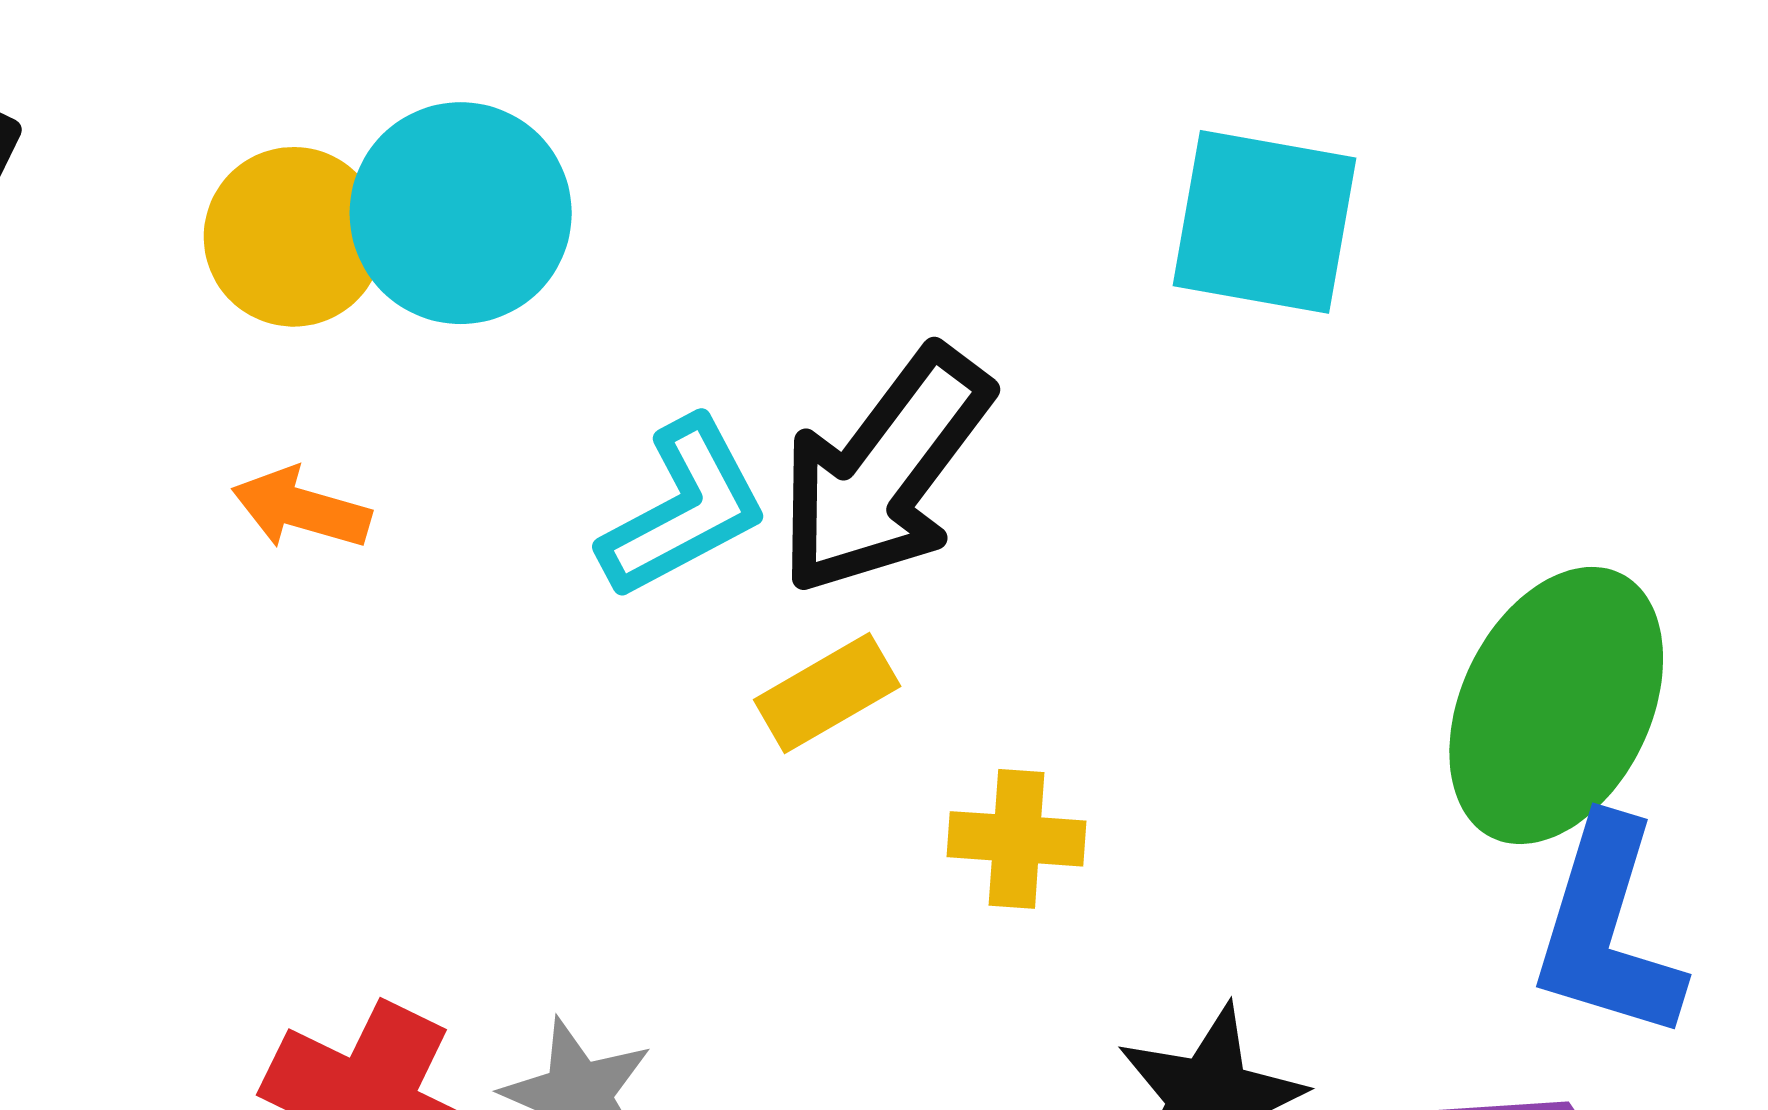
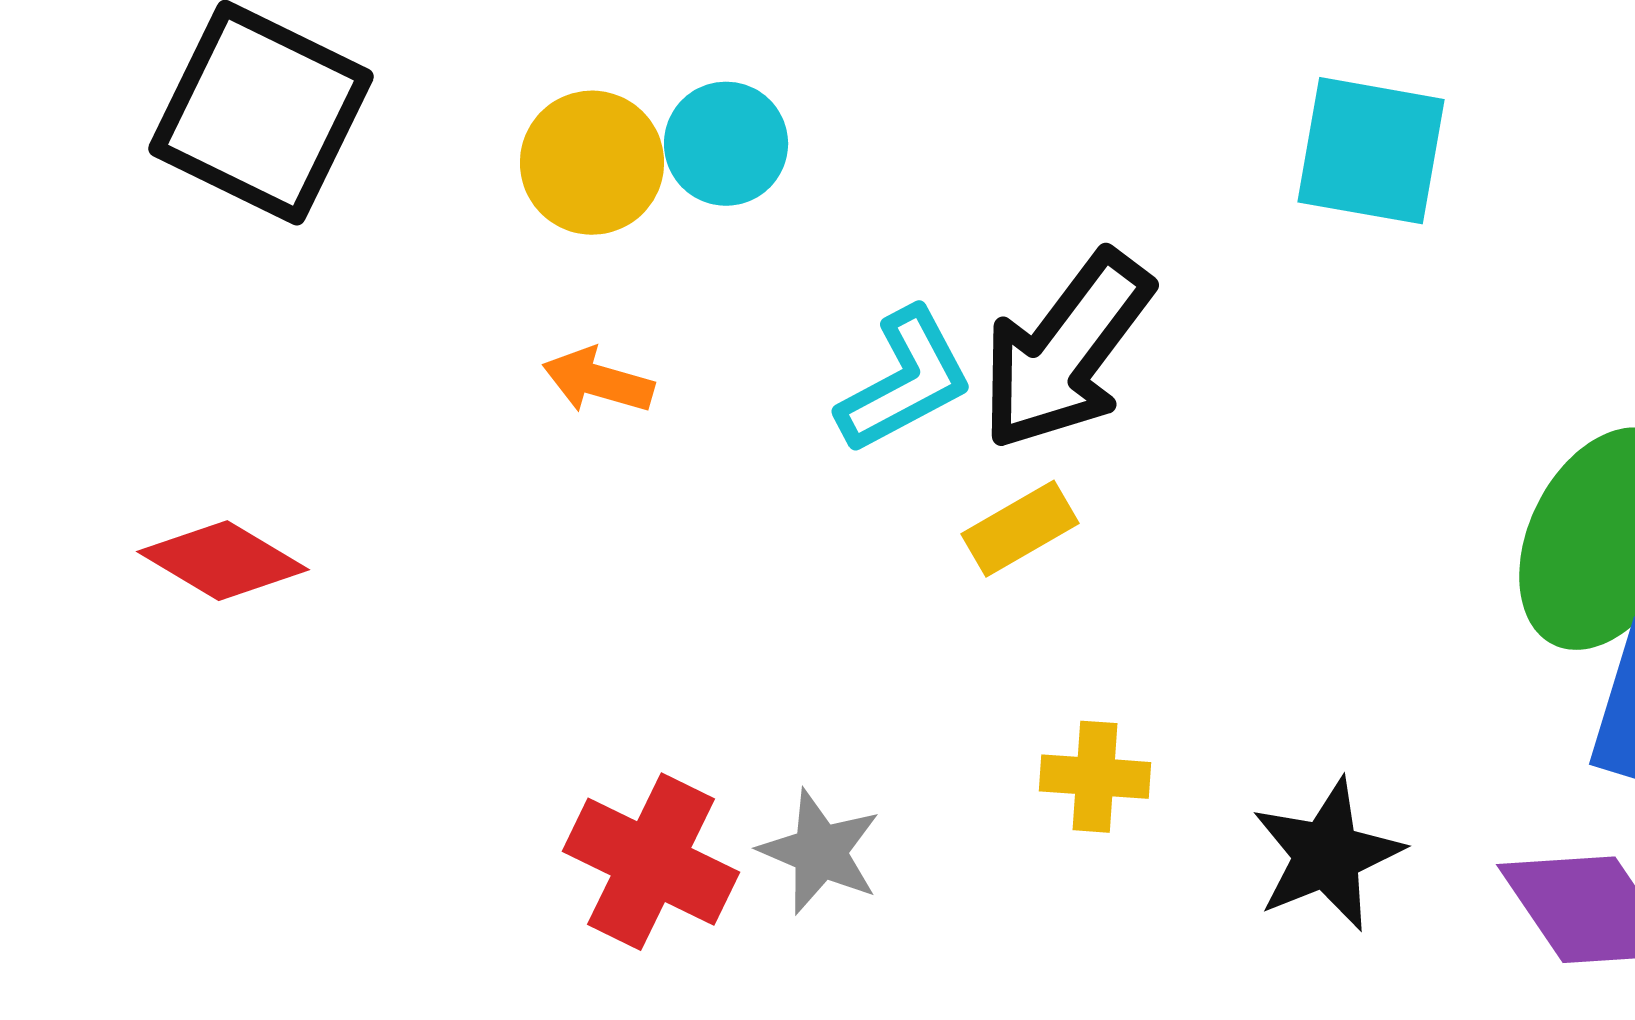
cyan circle: (461, 213) -> (726, 144), size x0.7
yellow cross: (1017, 839) -> (1095, 777), moved

